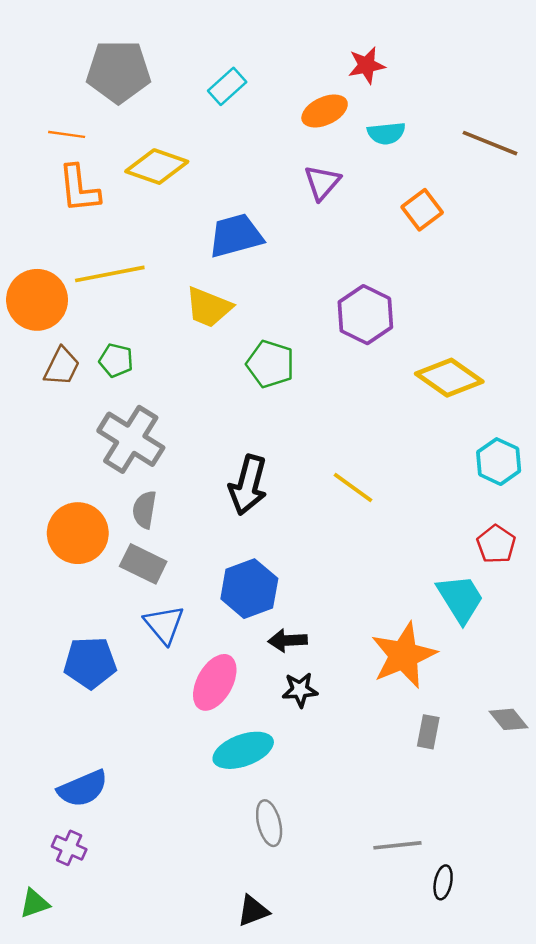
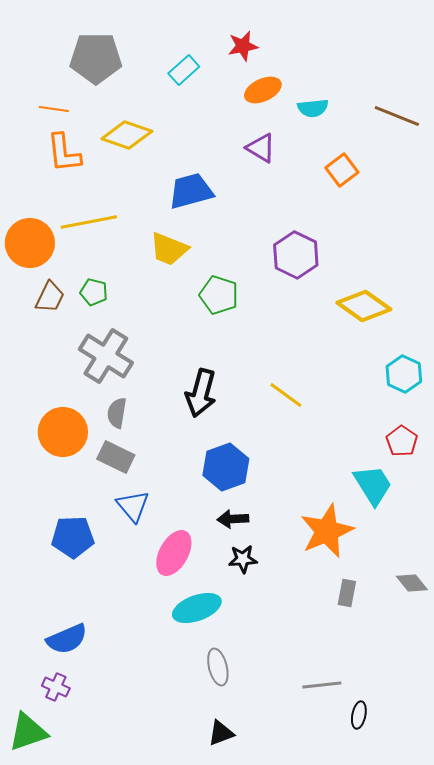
red star: (367, 65) -> (243, 46), moved
purple triangle: (322, 183) -> (261, 148), turned -40
blue hexagon: (249, 589) -> (226, 467), moved
green triangle: (35, 903) -> (28, 732), size x1.6
black triangle: (253, 911) -> (221, 733), moved

